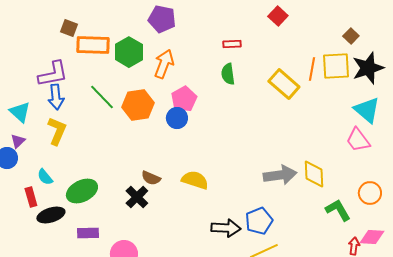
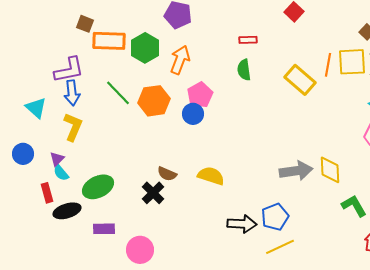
purple triangle: (18, 141) -> (57, 159), moved

